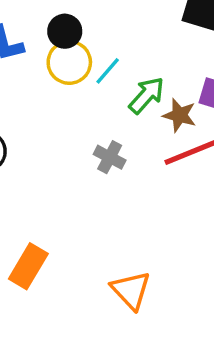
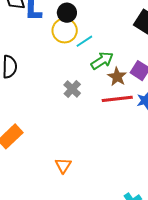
orange triangle: (131, 290) -> (63, 165), size x0.7

